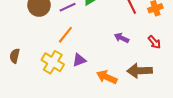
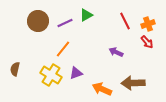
red arrow: (154, 42) -> (147, 42), moved

